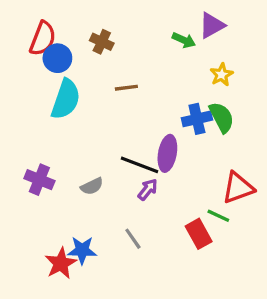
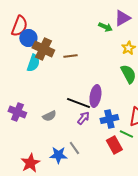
brown cross: (102, 42) -> (43, 49), moved, size x1.5
cyan semicircle: (66, 99) -> (33, 63), size x0.7
blue cross: (197, 119) -> (109, 119), moved
blue star: (82, 250) -> (58, 155), moved

